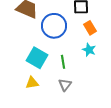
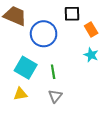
orange rectangle: (90, 28) -> (91, 30), moved
cyan star: (89, 50) -> (91, 55), moved

